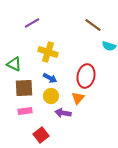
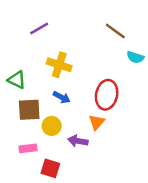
yellow circle: (51, 96) -> (52, 126), moved
pink rectangle: (25, 111) -> (28, 148), moved
red square: (41, 135) -> (50, 168), turned -35

